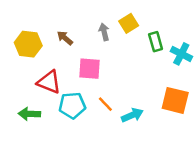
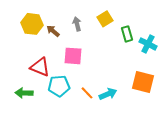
gray arrow: (104, 32) -> (77, 24), moved
yellow hexagon: (28, 44) -> (32, 24), moved
orange line: (105, 104) -> (87, 93), moved

